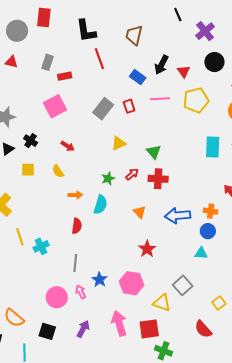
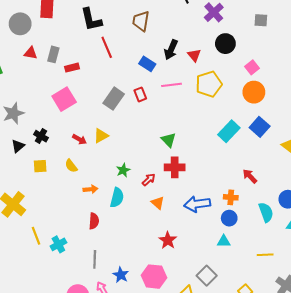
red triangle: (11, 62) -> (31, 53), moved
yellow triangle: (119, 143) -> (101, 136), moved
cyan rectangle: (213, 147) -> (229, 131), turned 45
red arrow: (132, 174) -> (149, 180), moved

